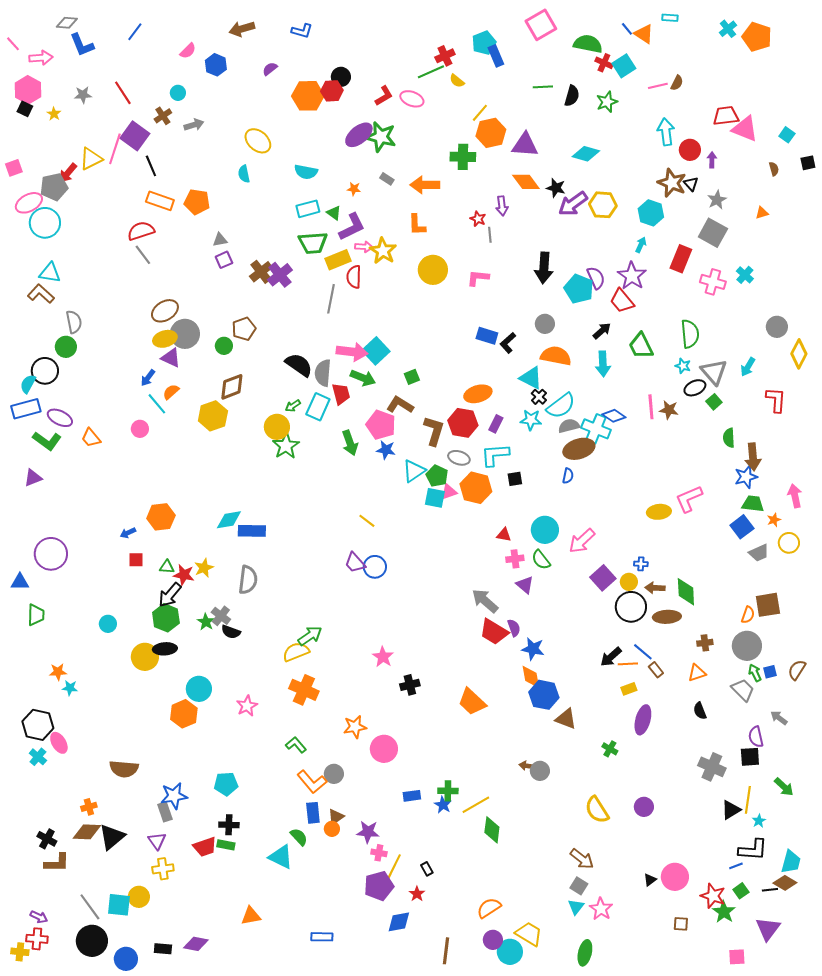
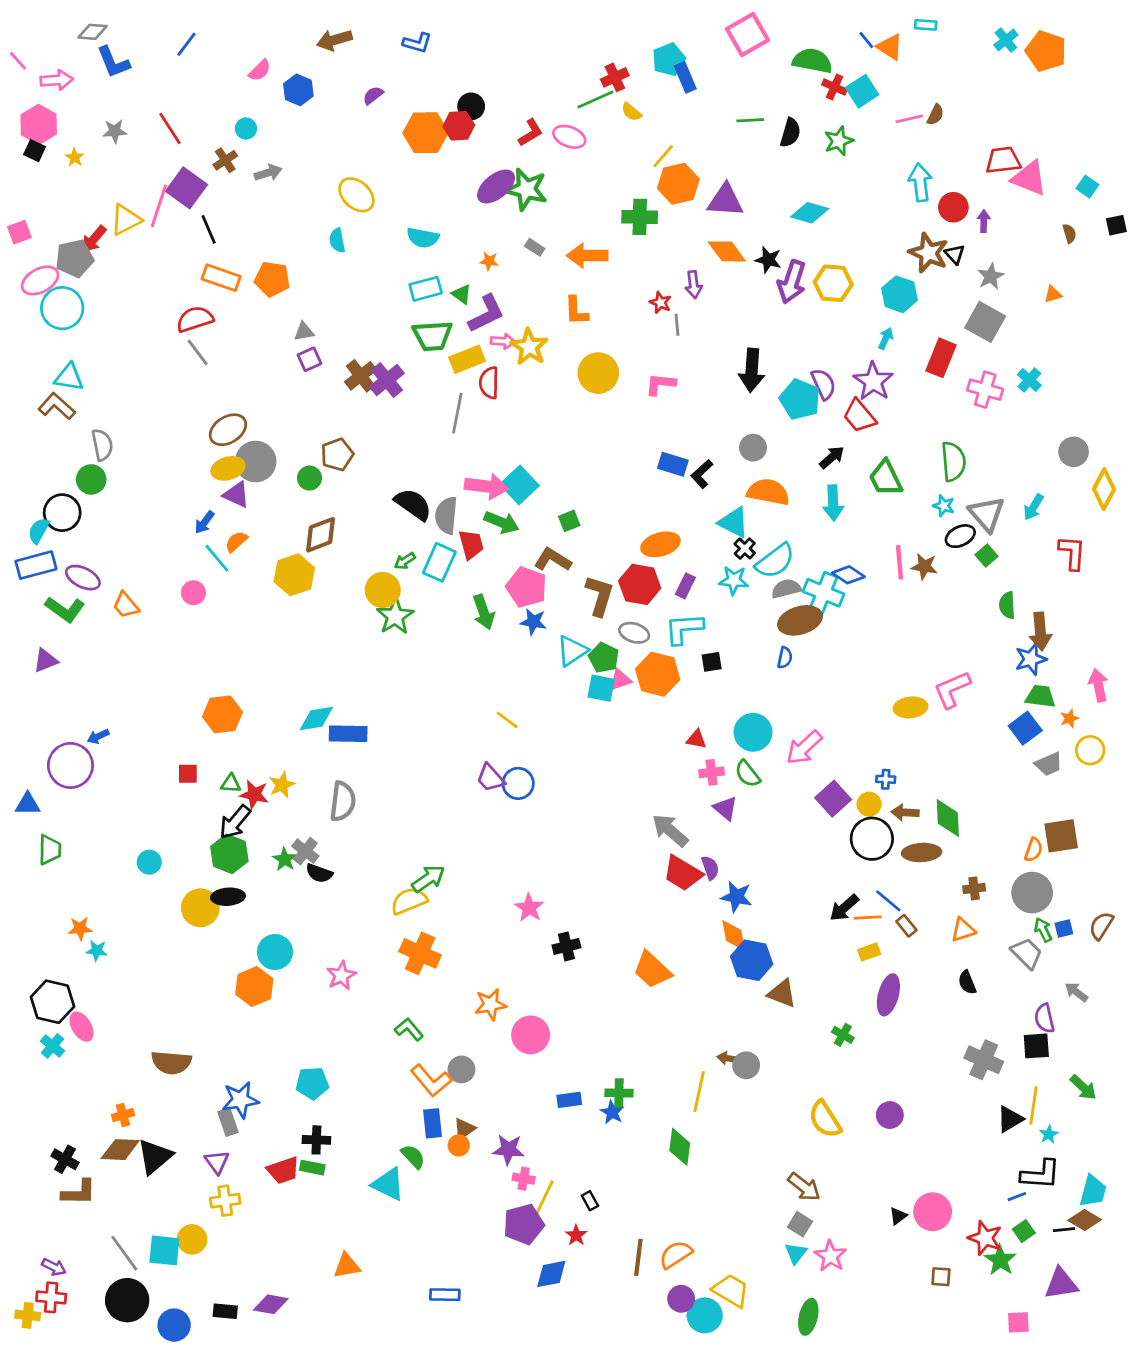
purple arrow: (573, 204) -> (792, 282), turned -36
blue arrow: (128, 533) -> (98, 736), moved
yellow line: (476, 805) -> (699, 1092), moved, turned -48
purple triangle: (768, 929) -> (1061, 1284), turned 44
brown line: (446, 951) -> (638, 1257), moved

